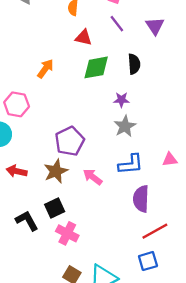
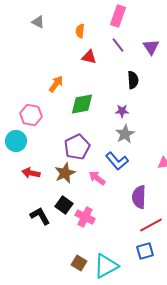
green diamond: (96, 67) -> (82, 104), moved
blue L-shape: (131, 164) -> (117, 161), moved, turned 55
black square: (55, 208) -> (64, 205), turned -30
pink cross: (67, 233) -> (85, 217), moved

